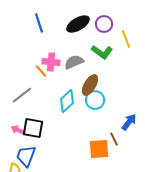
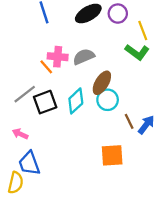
green L-shape: (102, 52) -> (137, 52), moved
black square: (33, 128) -> (45, 102), moved, turned -30
brown line: (114, 139) -> (129, 121), moved
blue trapezoid: (26, 156) -> (29, 163), turned -40

